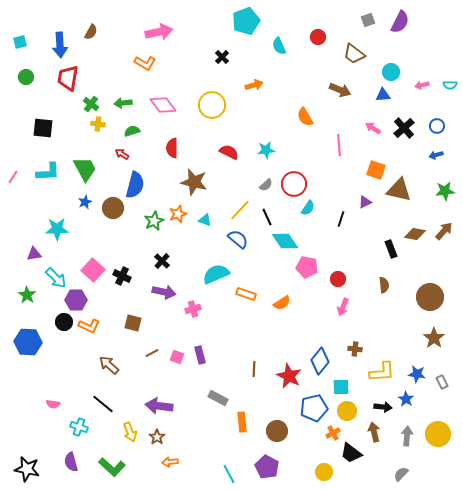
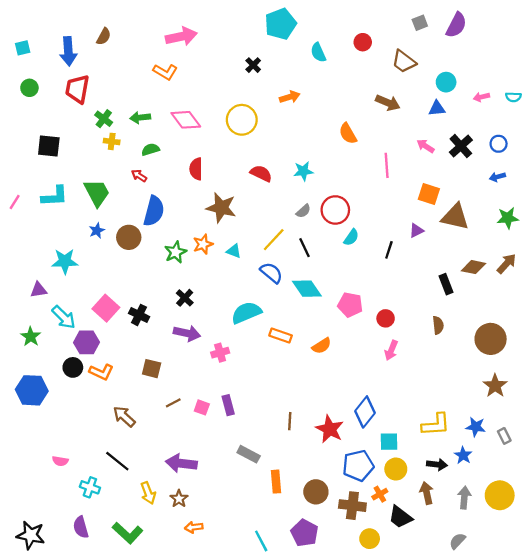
cyan diamond: (285, 241) -> (307, 289), moved
brown cross: (355, 349) -> (352, 506), moved, size x1.6

